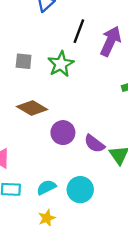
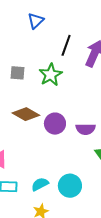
purple circle: (63, 133) -> (55, 124), moved
purple semicircle: (94, 144) -> (86, 129), moved, turned -36

